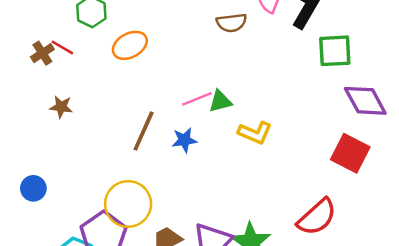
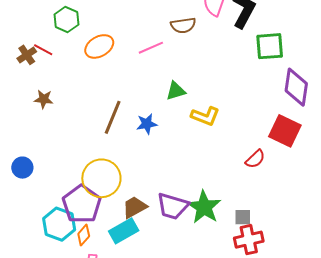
pink line: (197, 99) -> (151, 48), moved
purple diamond: (365, 101) -> (296, 87), turned 39
red semicircle: (317, 217) -> (255, 159), moved, size x0.6

